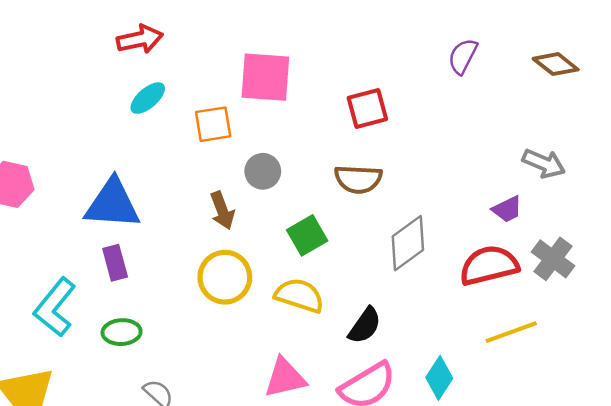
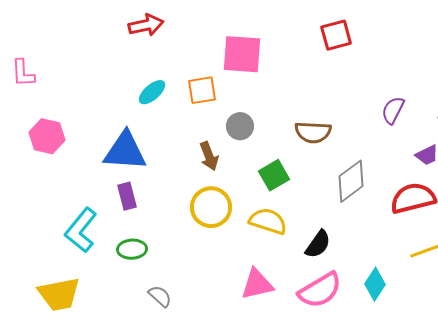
purple semicircle: (463, 56) -> (393, 110), moved
cyan ellipse: (148, 98) -> (152, 92), moved
red square: (367, 109) -> (336, 35), moved

